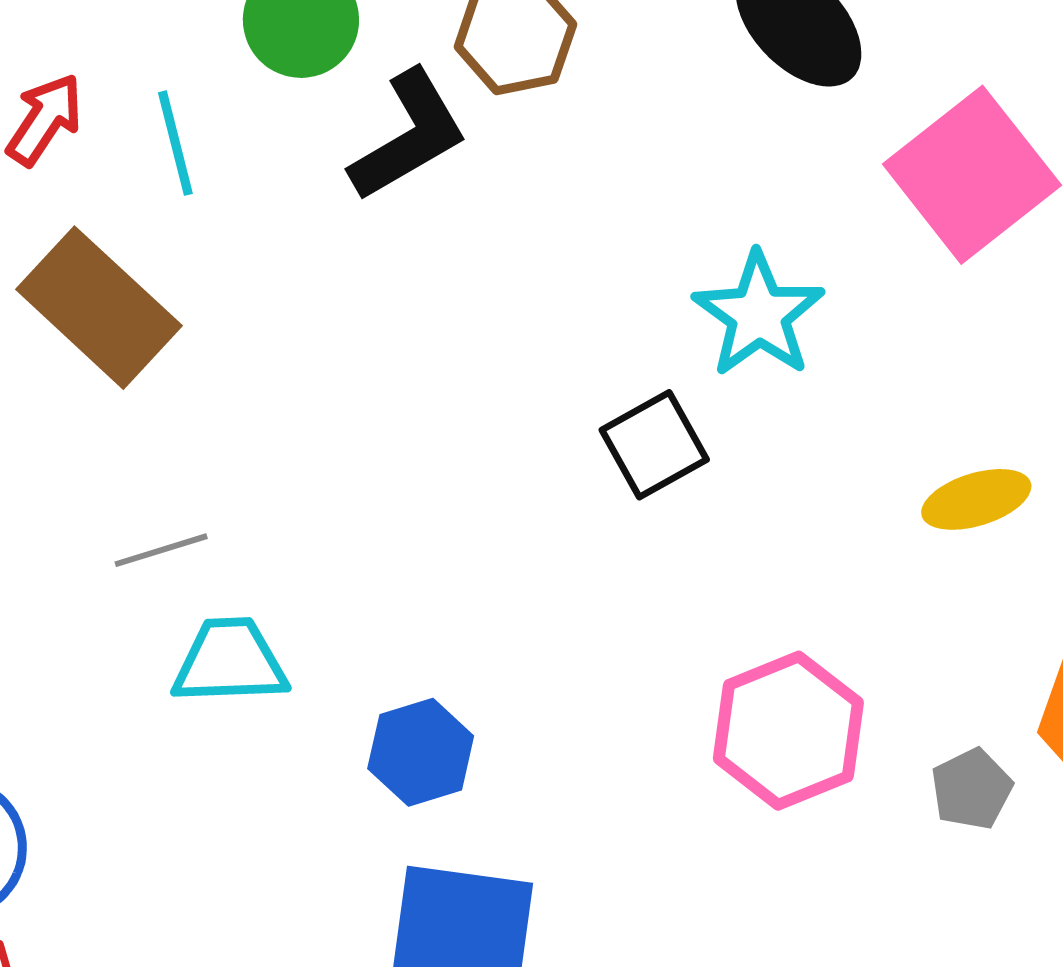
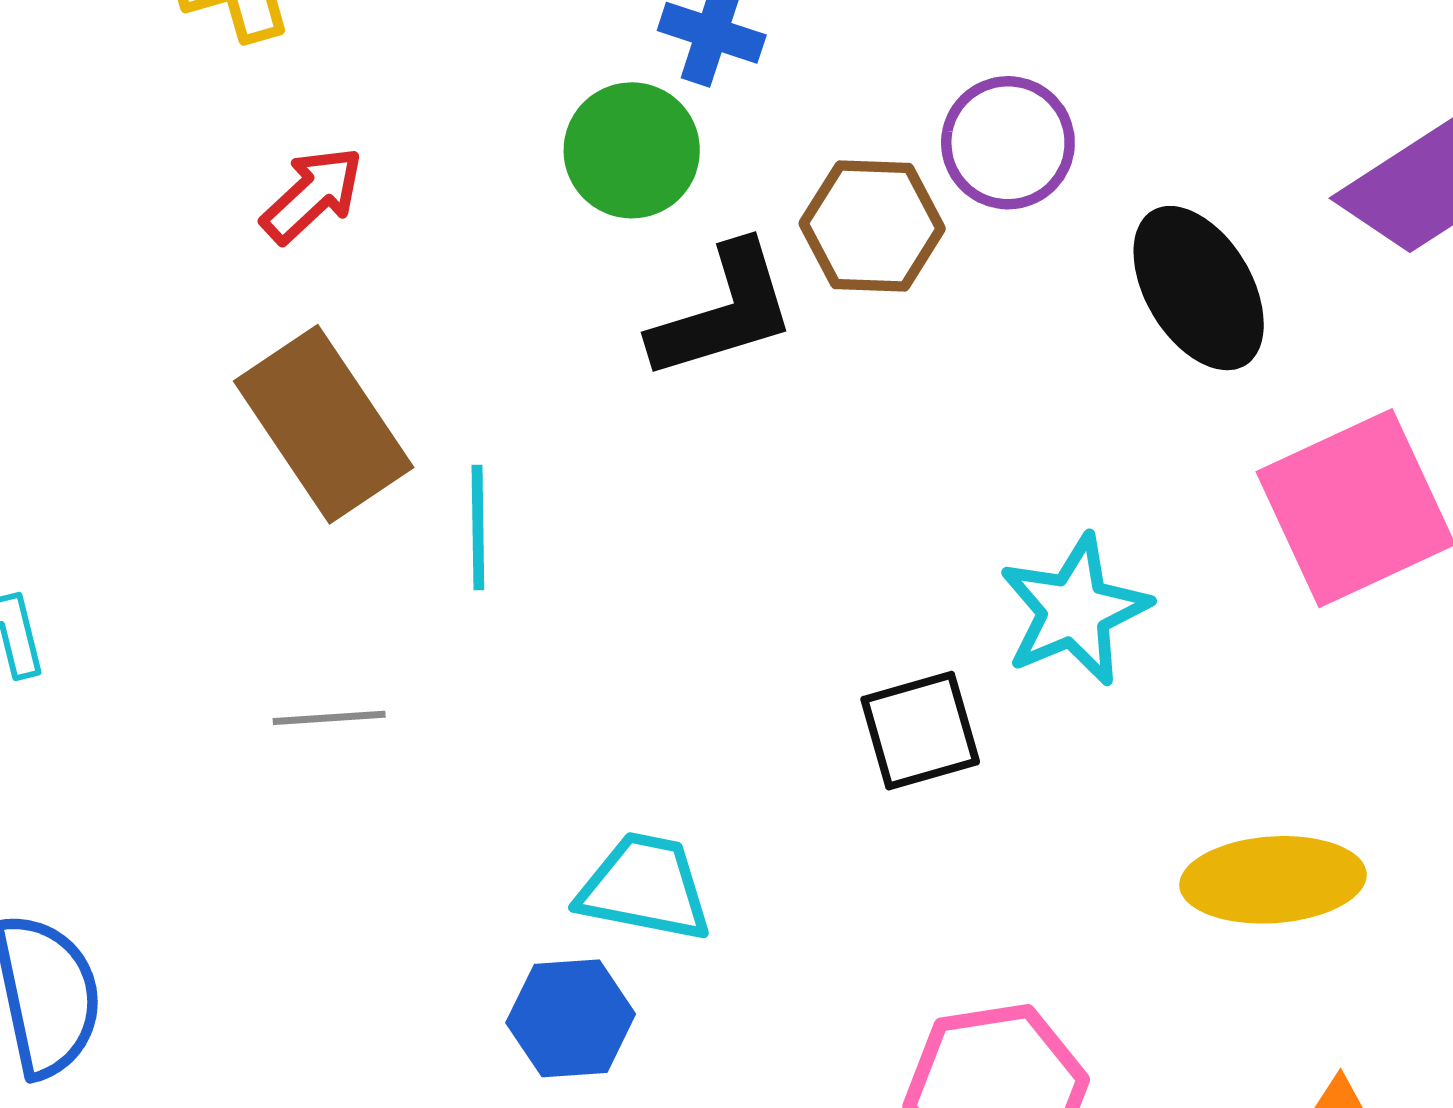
cyan line: (175, 143) -> (478, 528), moved
yellow ellipse: (976, 499) -> (1273, 880), size x1.4
cyan trapezoid: (230, 662) -> (645, 887), moved

